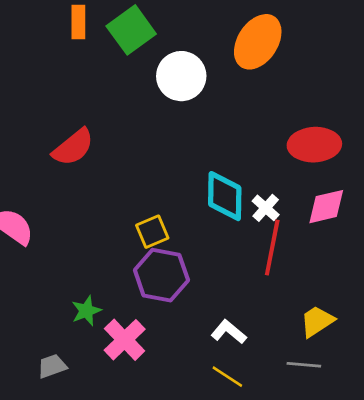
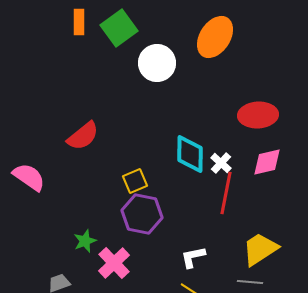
red semicircle: (73, 147) -> (83, 136), moved
yellow trapezoid: (317, 321) -> (260, 249), size x1.4
white L-shape: (229, 332) -> (193, 257), turned -52

